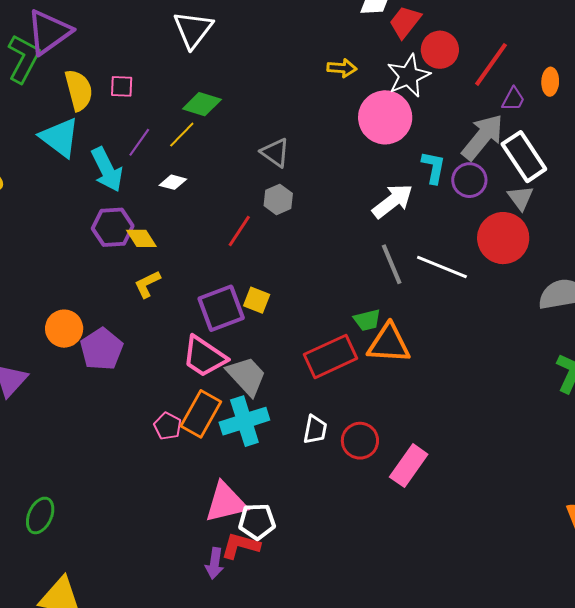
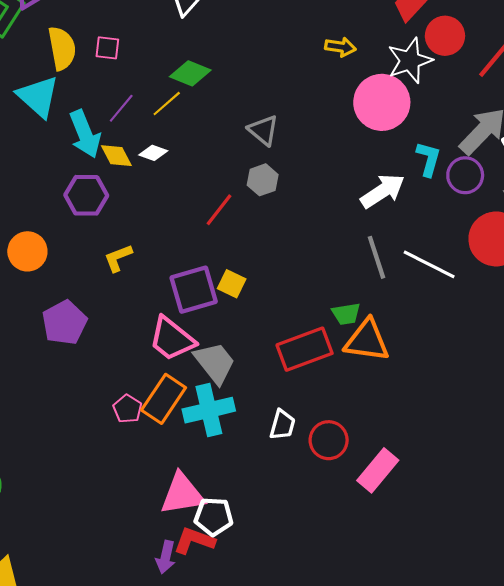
yellow diamond: (141, 238) -> (116, 156), moved
orange circle: (64, 329) -> (27, 251), moved

